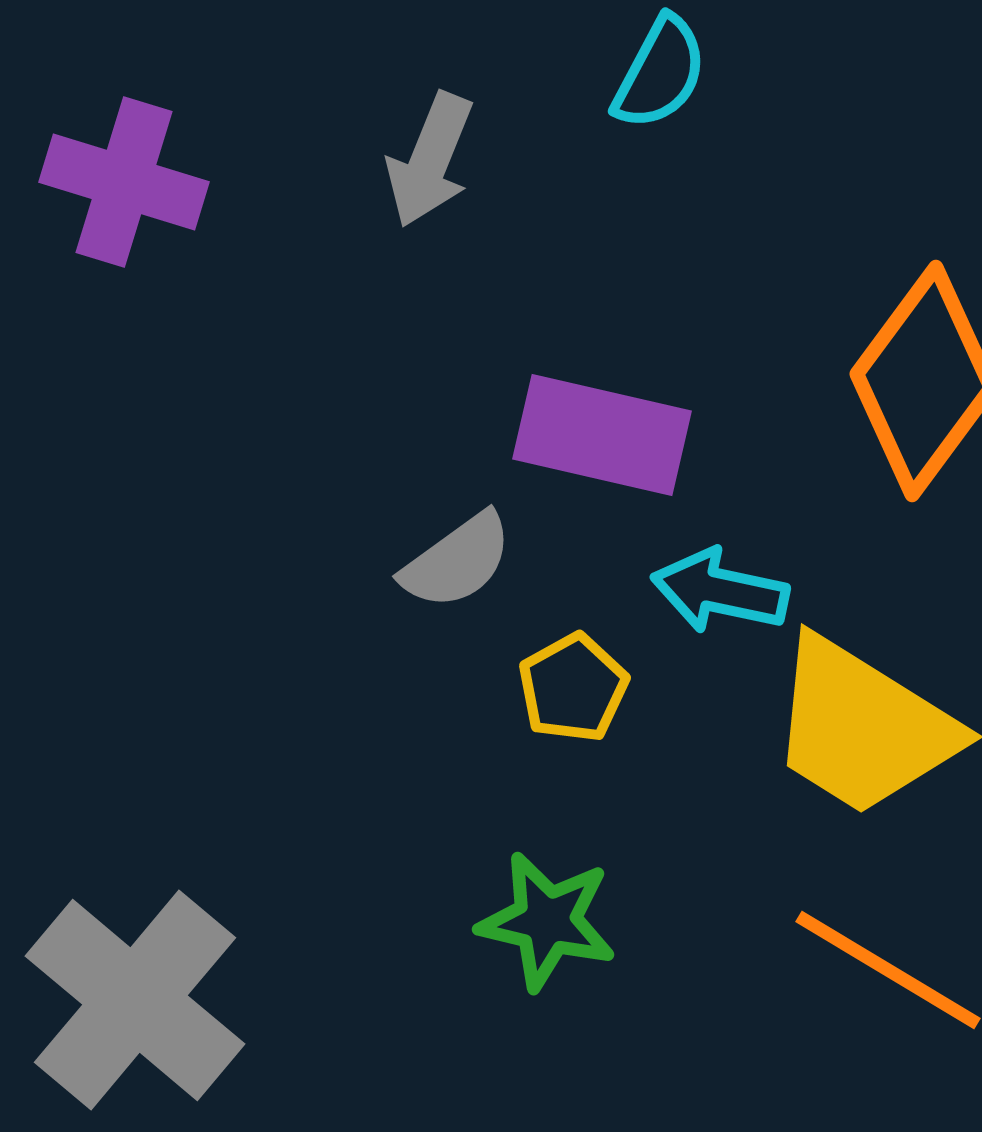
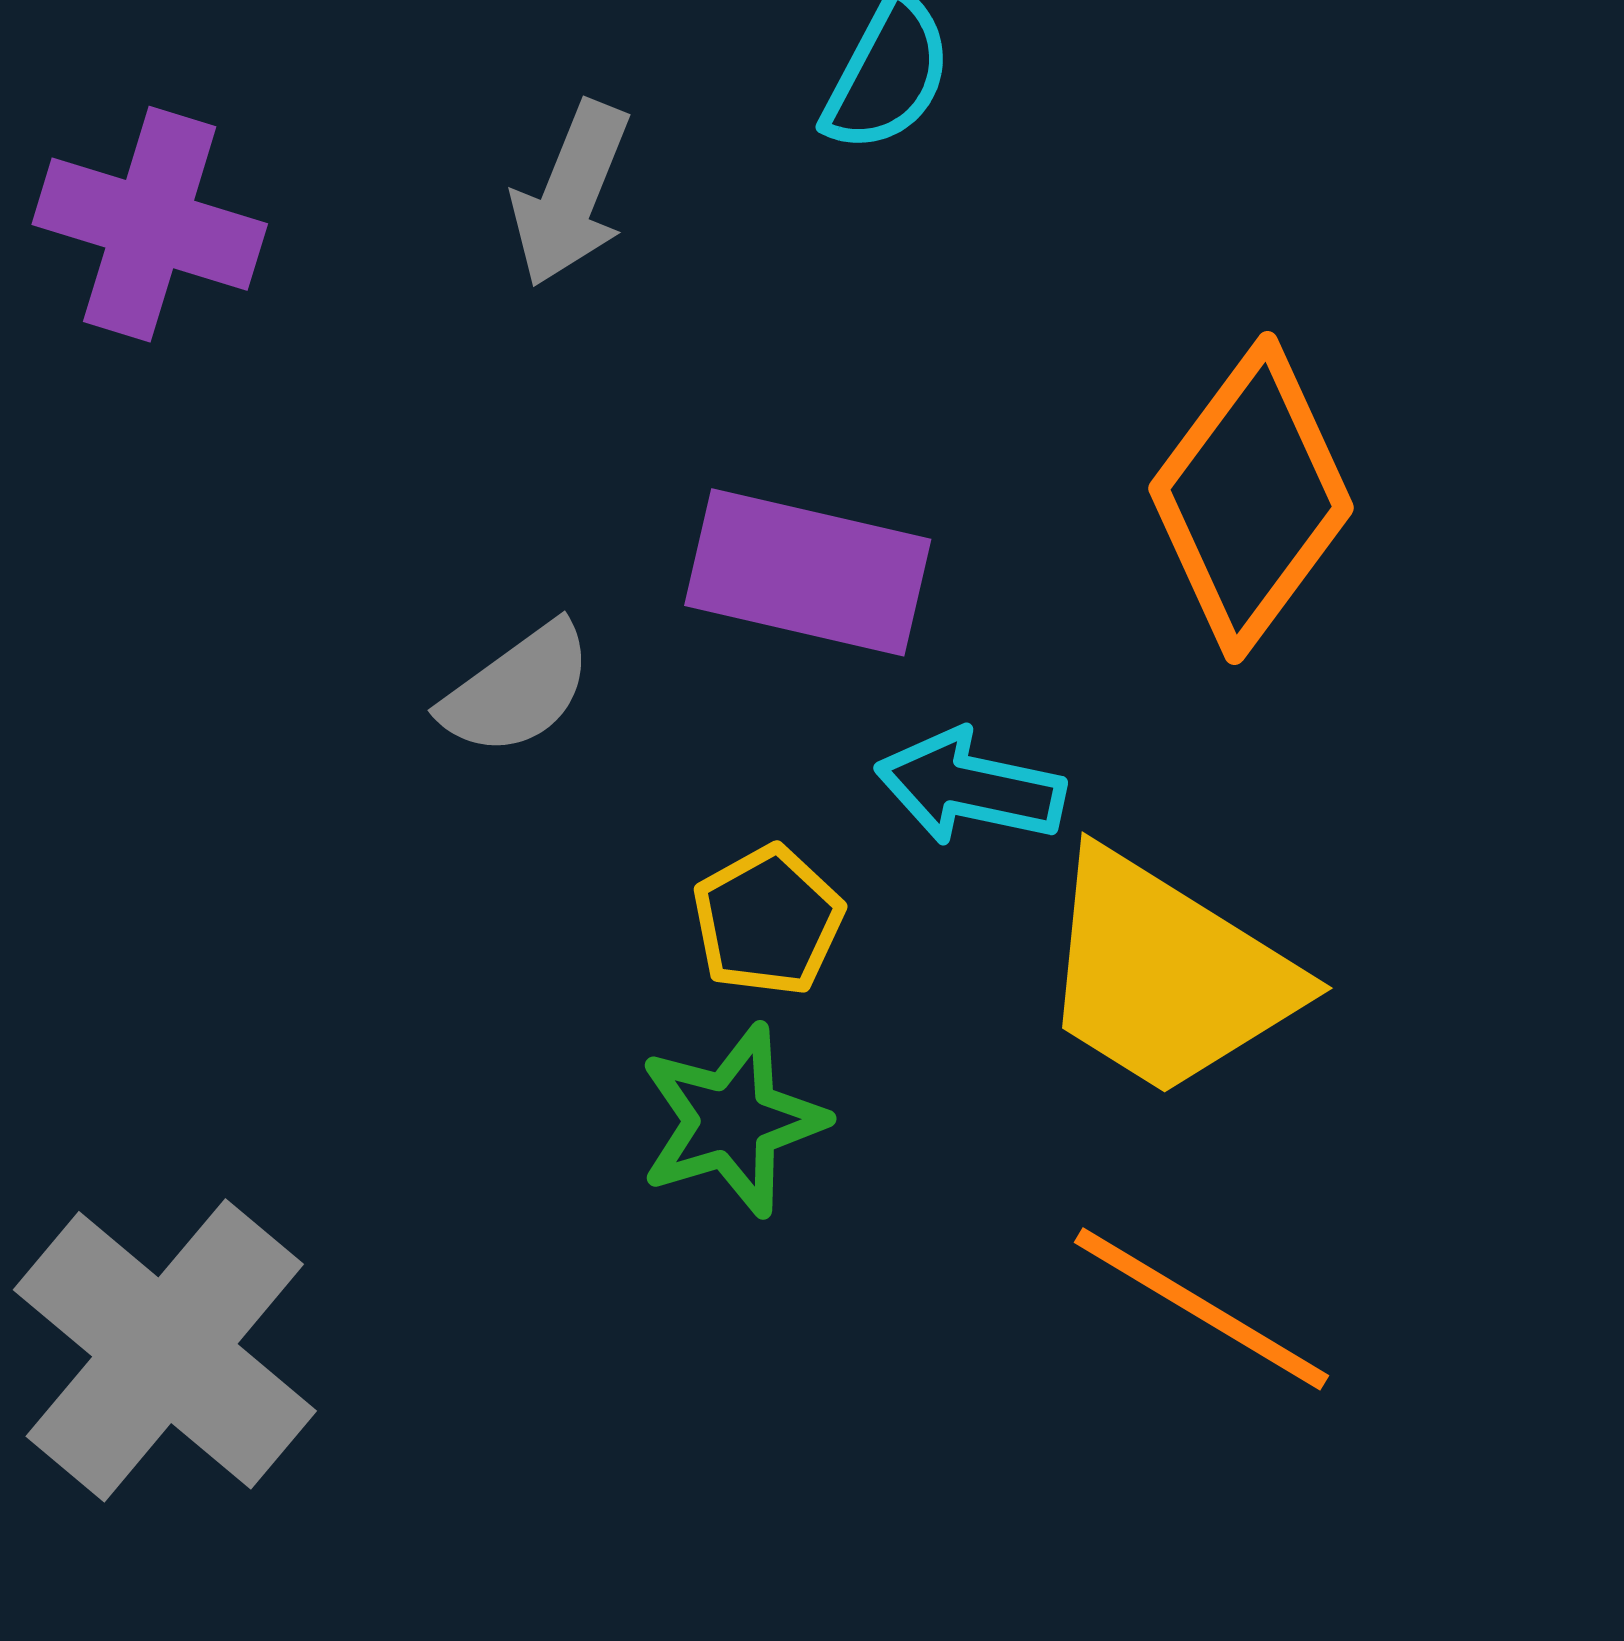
gray semicircle: (457, 561) -> (517, 689), moved
green star: (547, 921) -> (732, 1120), moved, turned -30

